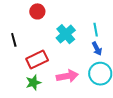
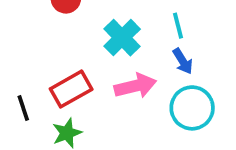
black line: (14, 40) -> (23, 108), moved
pink arrow: (67, 76) -> (135, 86), moved

